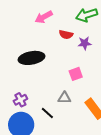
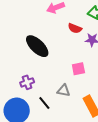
black ellipse: (31, 58) -> (37, 46), turned 45
purple cross: (20, 100) -> (27, 82), moved

